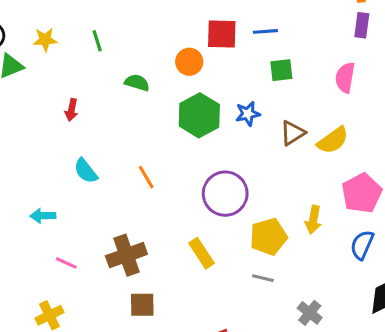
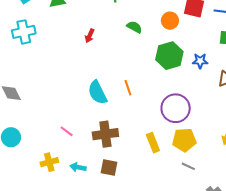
cyan semicircle: (86, 171) -> (97, 92), moved, size x1.4
cyan arrow: (43, 216) -> (78, 167), moved
yellow pentagon: (268, 237) -> (184, 140), moved

